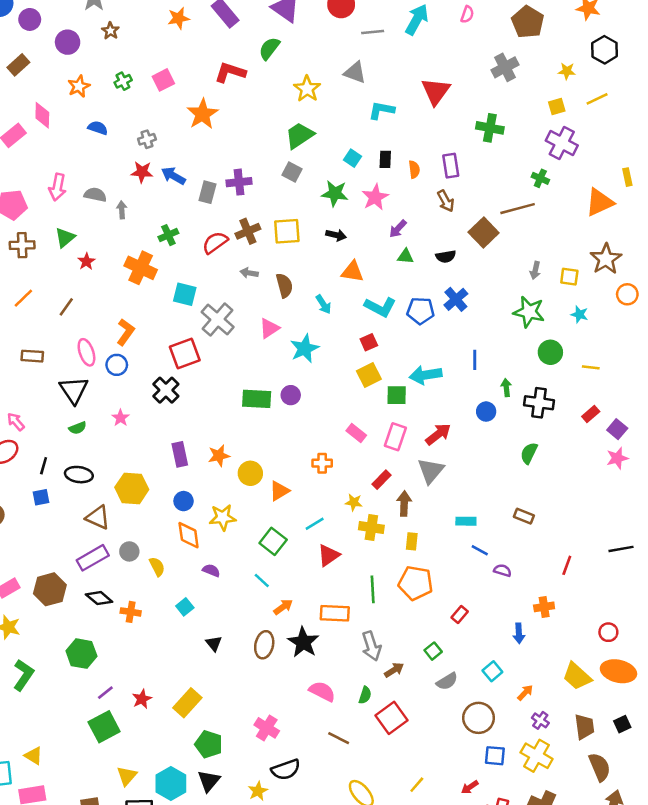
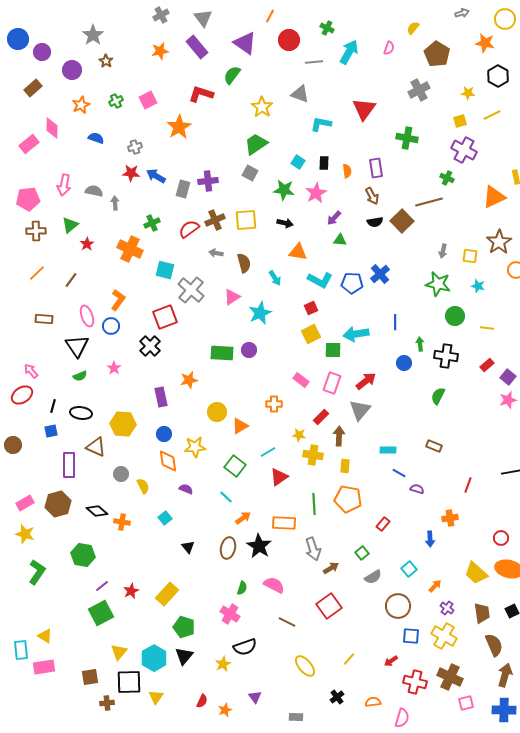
black semicircle: (446, 256) -> (375, 222), moved
orange star: (219, 456) -> (189, 380), moved
purple rectangle: (93, 558) -> (69, 465), moved, turned -60
green semicircle: (365, 695) -> (242, 588), moved

